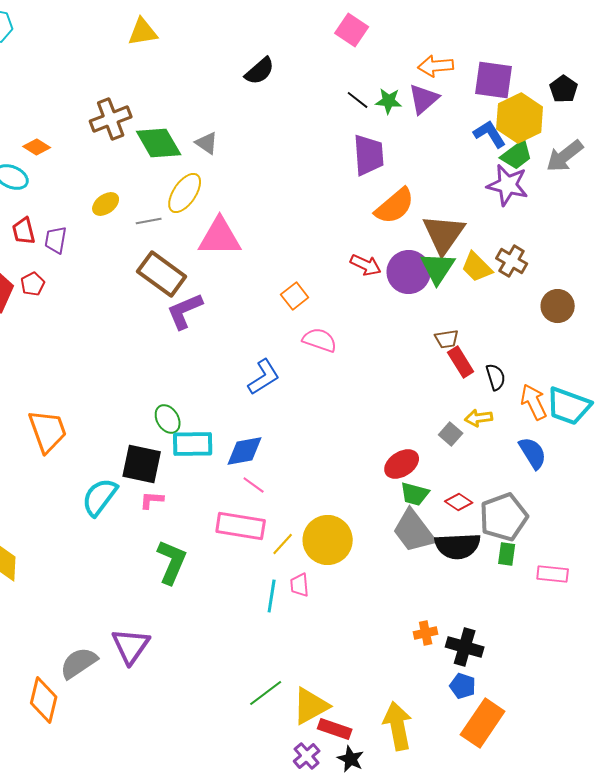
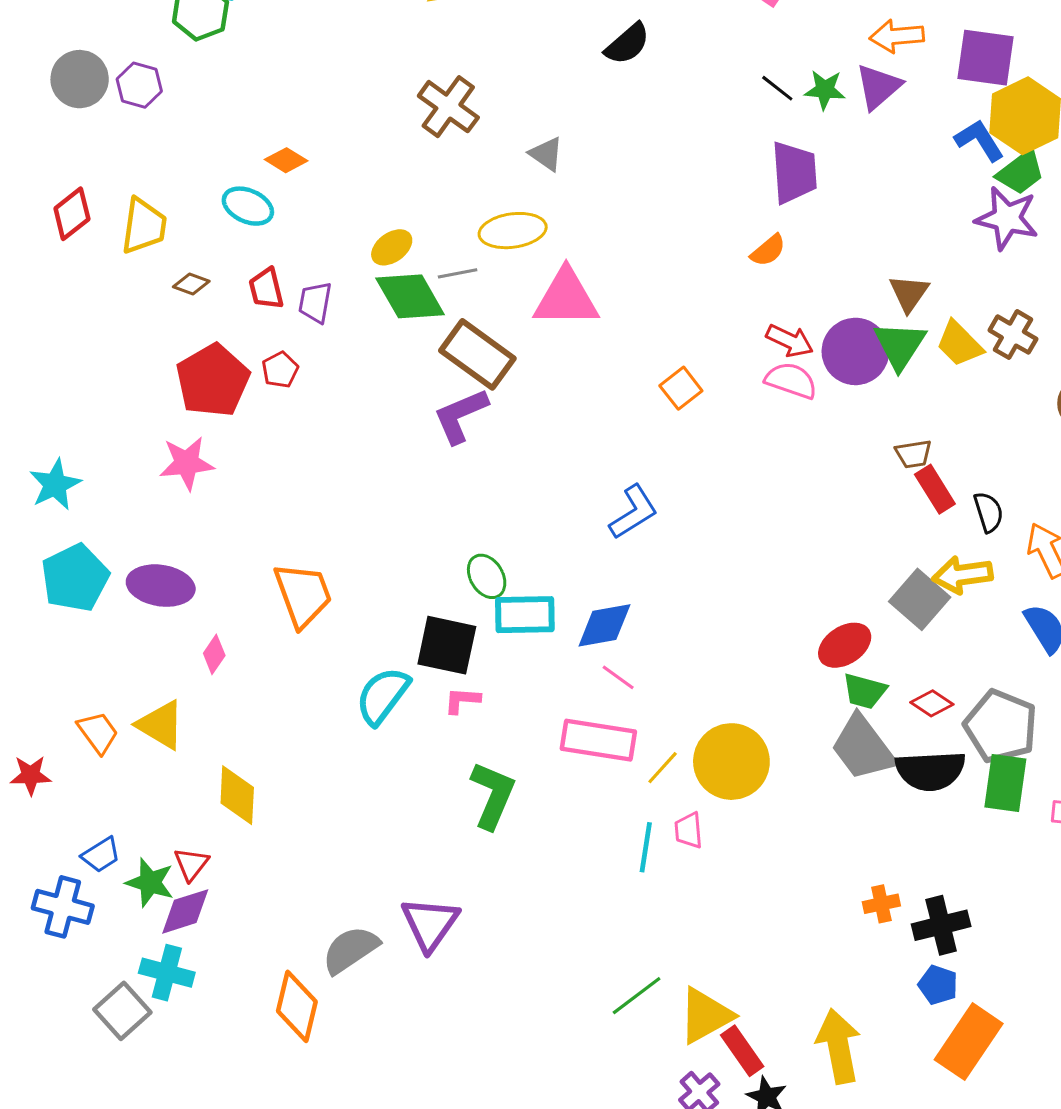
brown cross: (111, 119) -> (448, 107), moved, turned -33
green diamond: (159, 143) -> (410, 296), moved
yellow ellipse: (185, 193) -> (513, 231), turned 48
orange semicircle: (395, 206) -> (768, 250), moved, size x0.6
brown triangle: (444, 234) -> (909, 293), size x0.6
purple L-shape: (185, 311) -> (461, 416), moved
pink semicircle: (320, 340) -> (791, 381), moved
yellow arrow: (479, 418) -> (962, 575), size x1.4
gray square: (451, 434) -> (920, 599), size x1.6
gray pentagon: (504, 517) -> (1001, 726), turned -30
green rectangle: (507, 554) -> (1005, 783), size x1.6
black cross: (465, 647) -> (941, 925), turned -30
red rectangle: (335, 729) -> (742, 1051), turned 36

